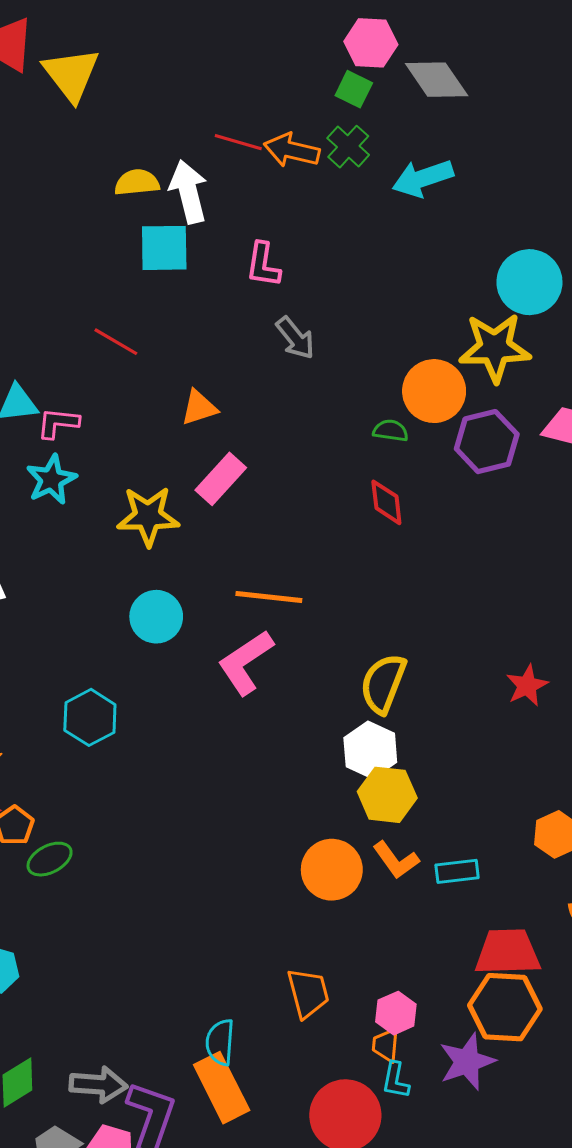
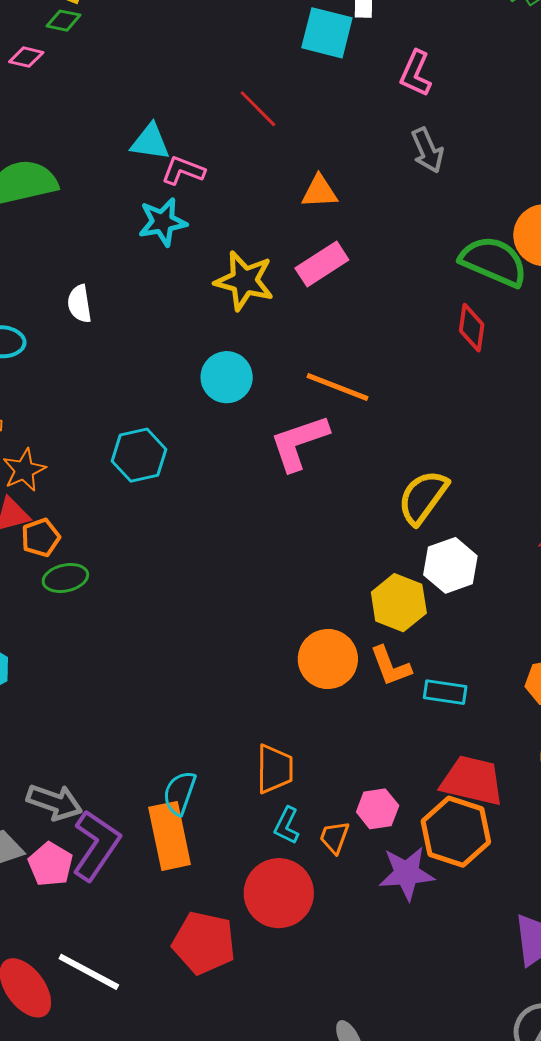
green semicircle: (391, 431) -> (494, 261), size x2.0
white hexagon: (370, 750) -> (450, 565), moved
pink hexagon: (396, 1013) -> (378, 809), moved
cyan L-shape: (396, 1080) -> (287, 826), moved

